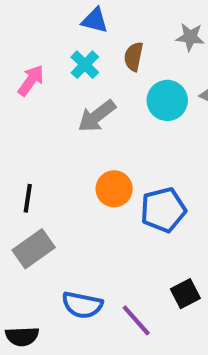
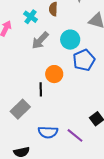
cyan circle: (167, 100) -> (70, 40), moved
black line: (28, 198) -> (41, 89), moved
blue pentagon: (163, 210) -> (84, 60), moved

